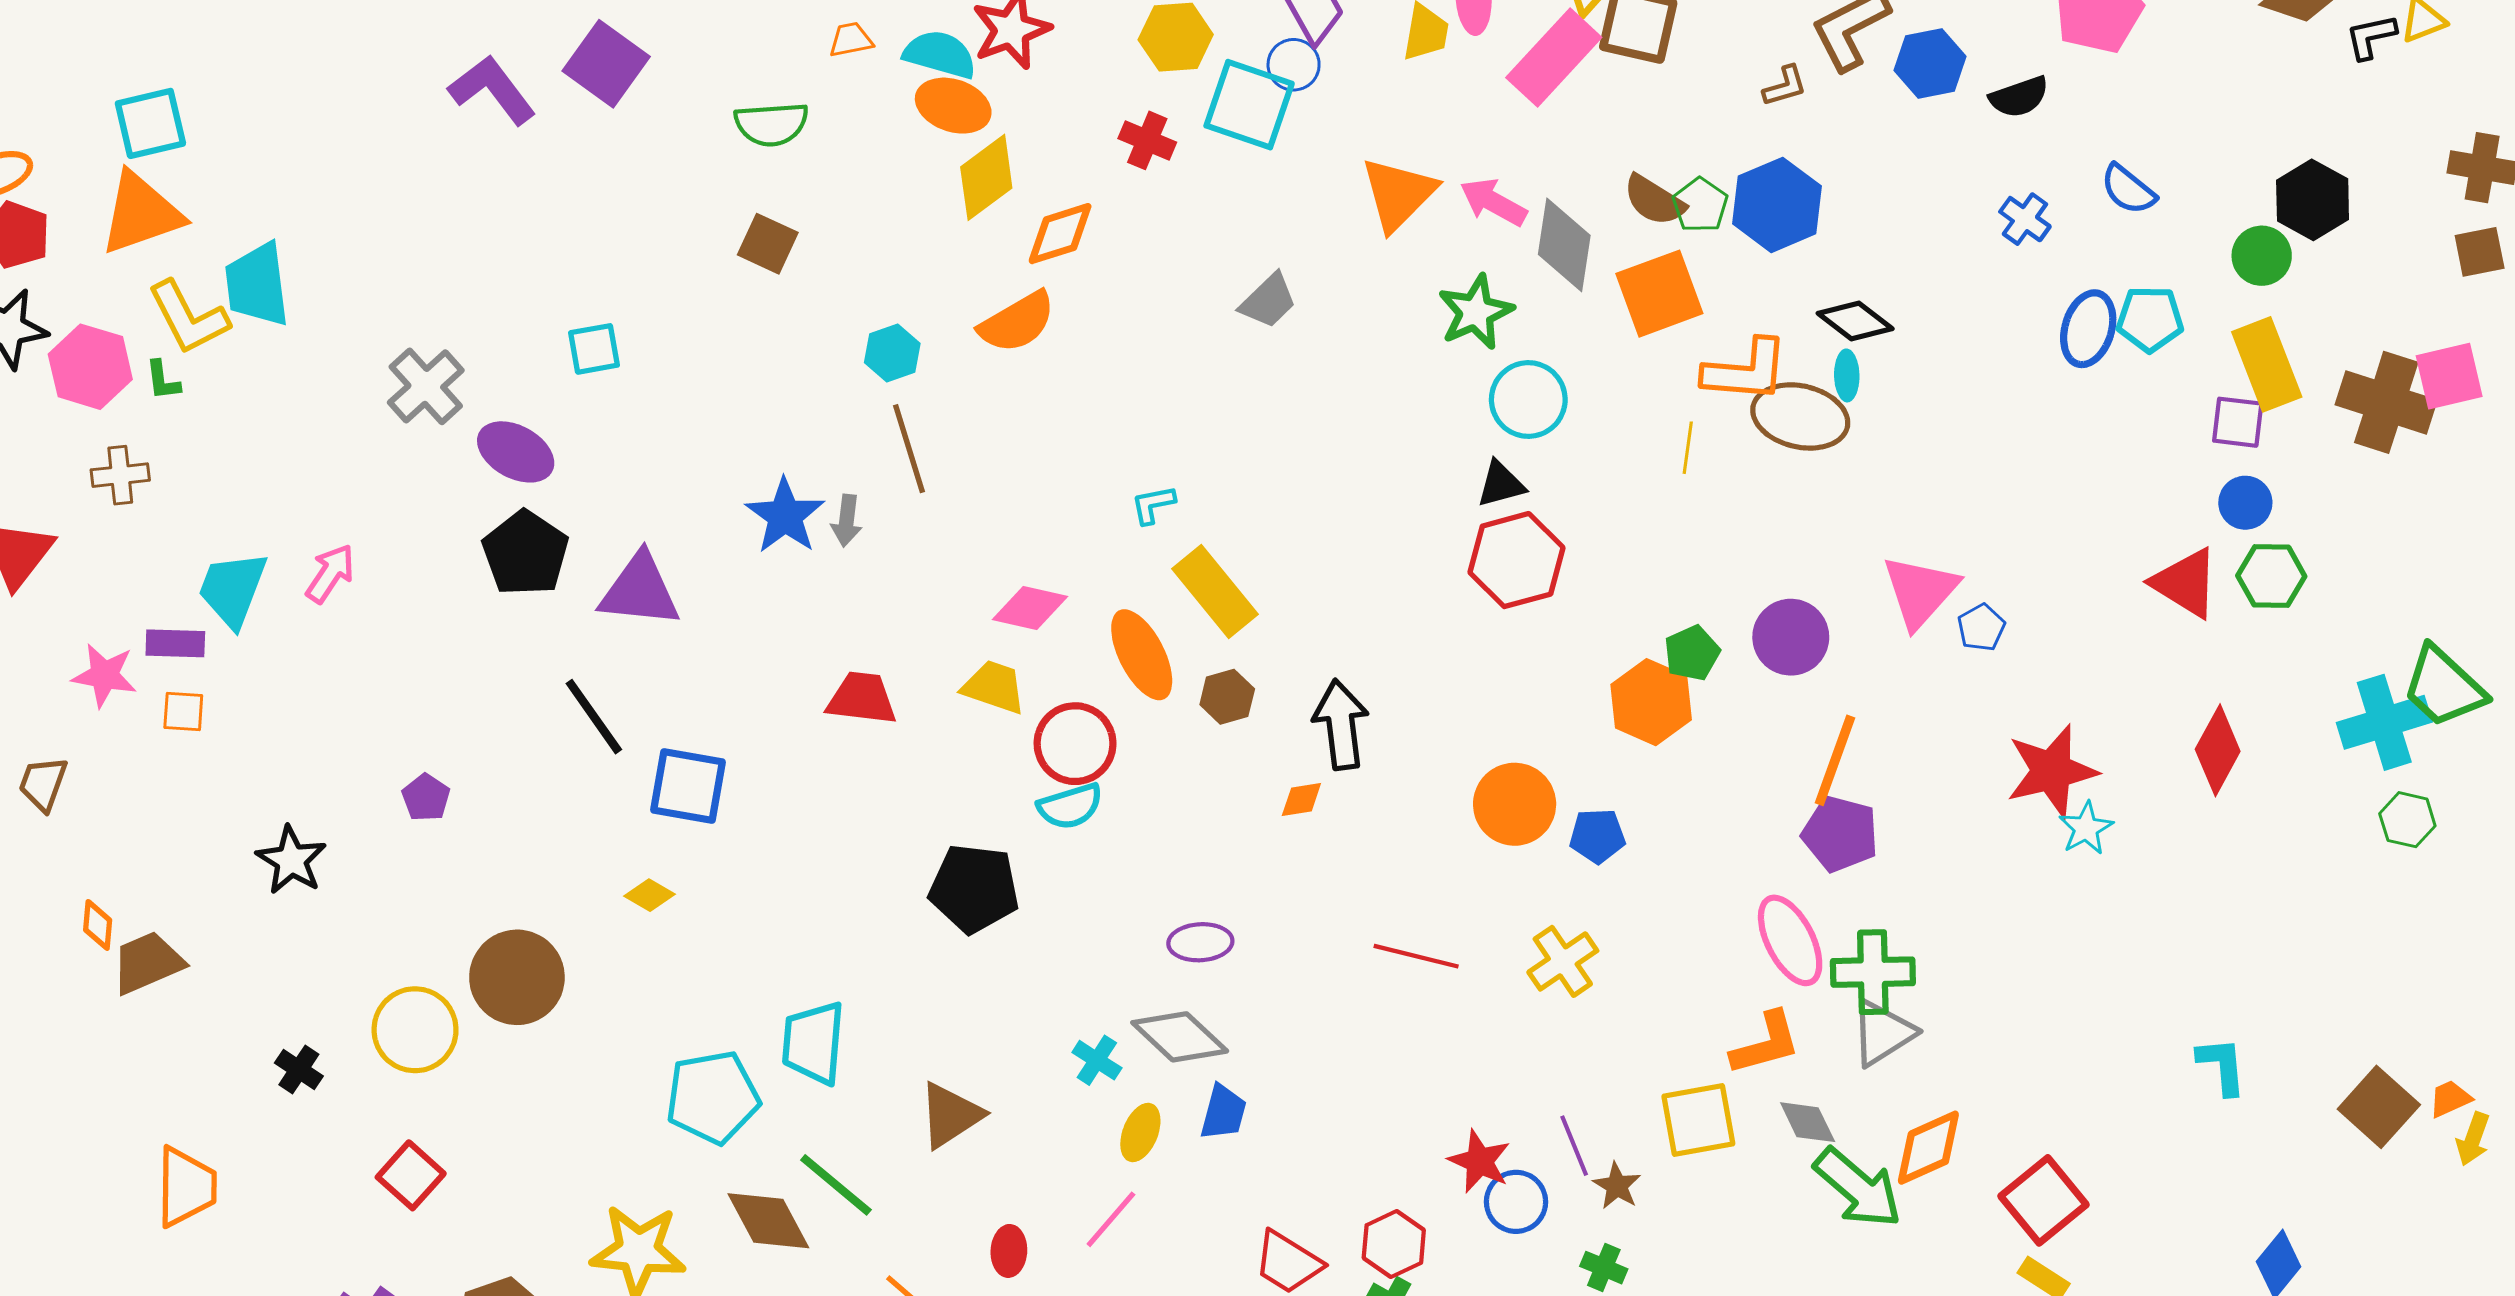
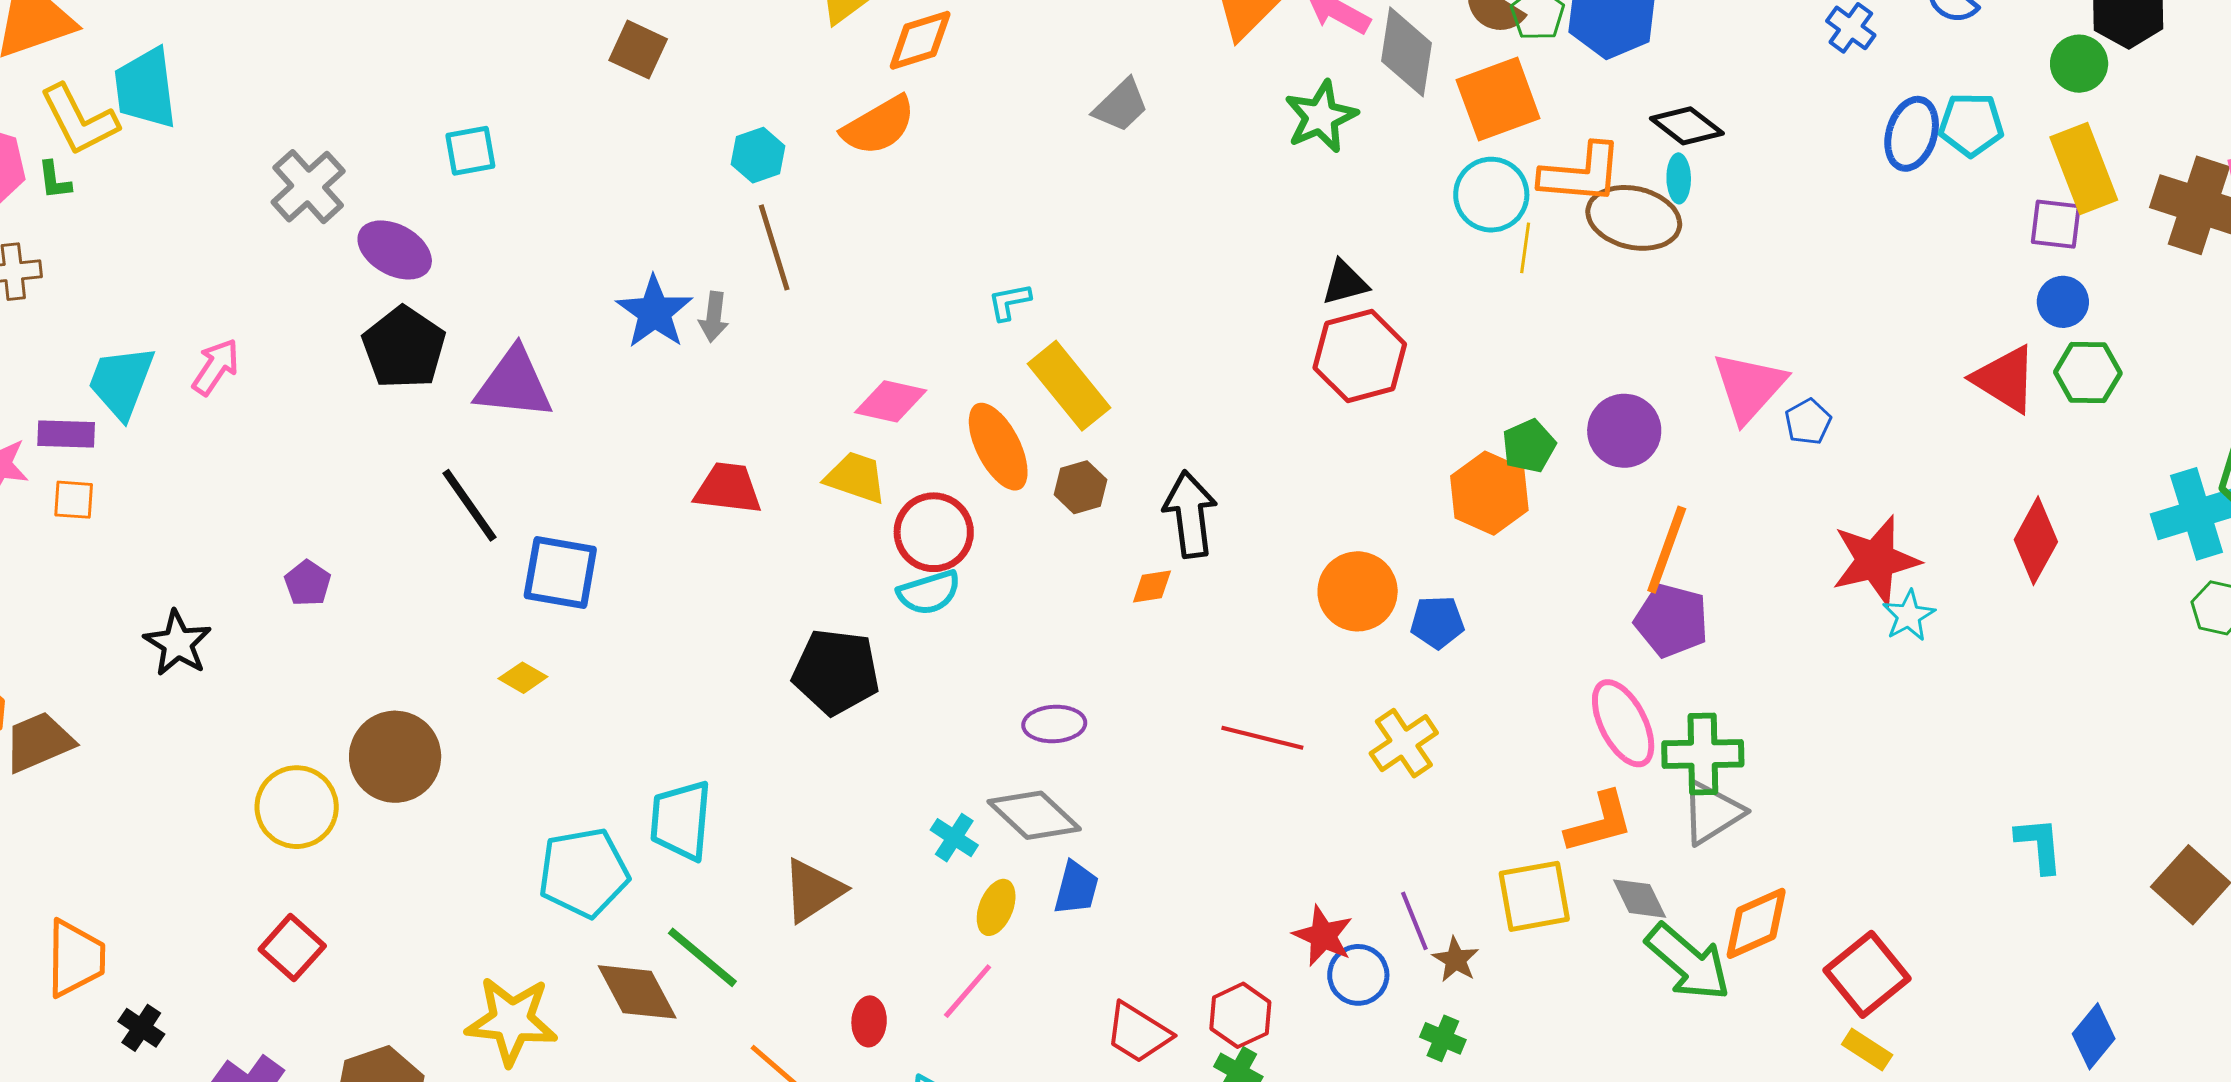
cyan circle: (1528, 399) -> (1491, 195), moved
black cross: (299, 1069) -> (141, 1028), moved

